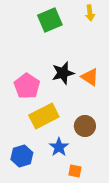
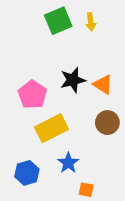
yellow arrow: (90, 13) -> (91, 22), moved
brown circle: (85, 126) -> (107, 123), moved

